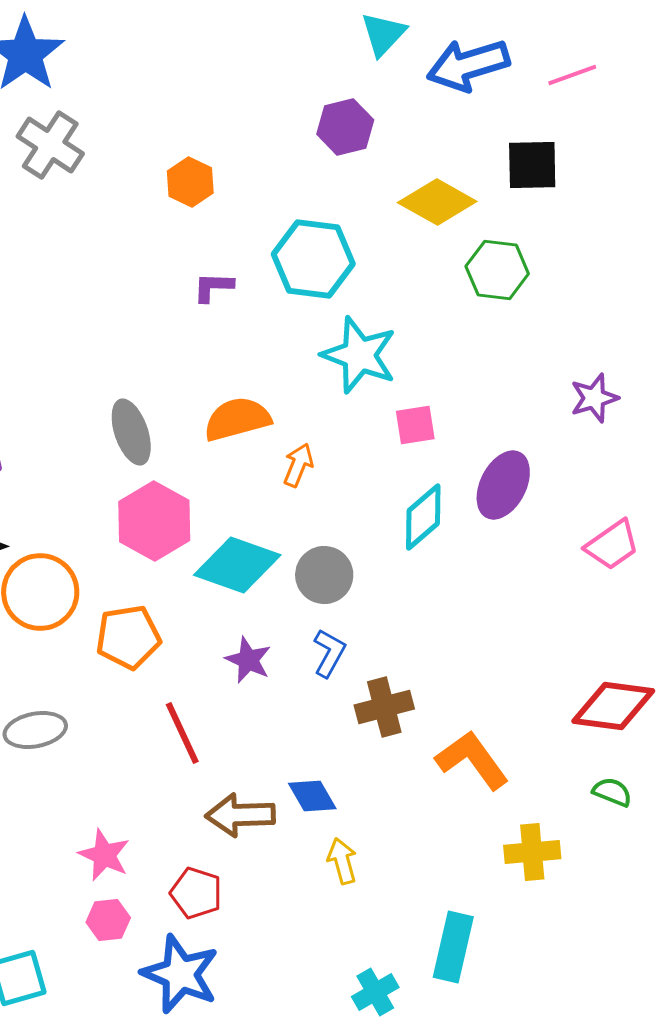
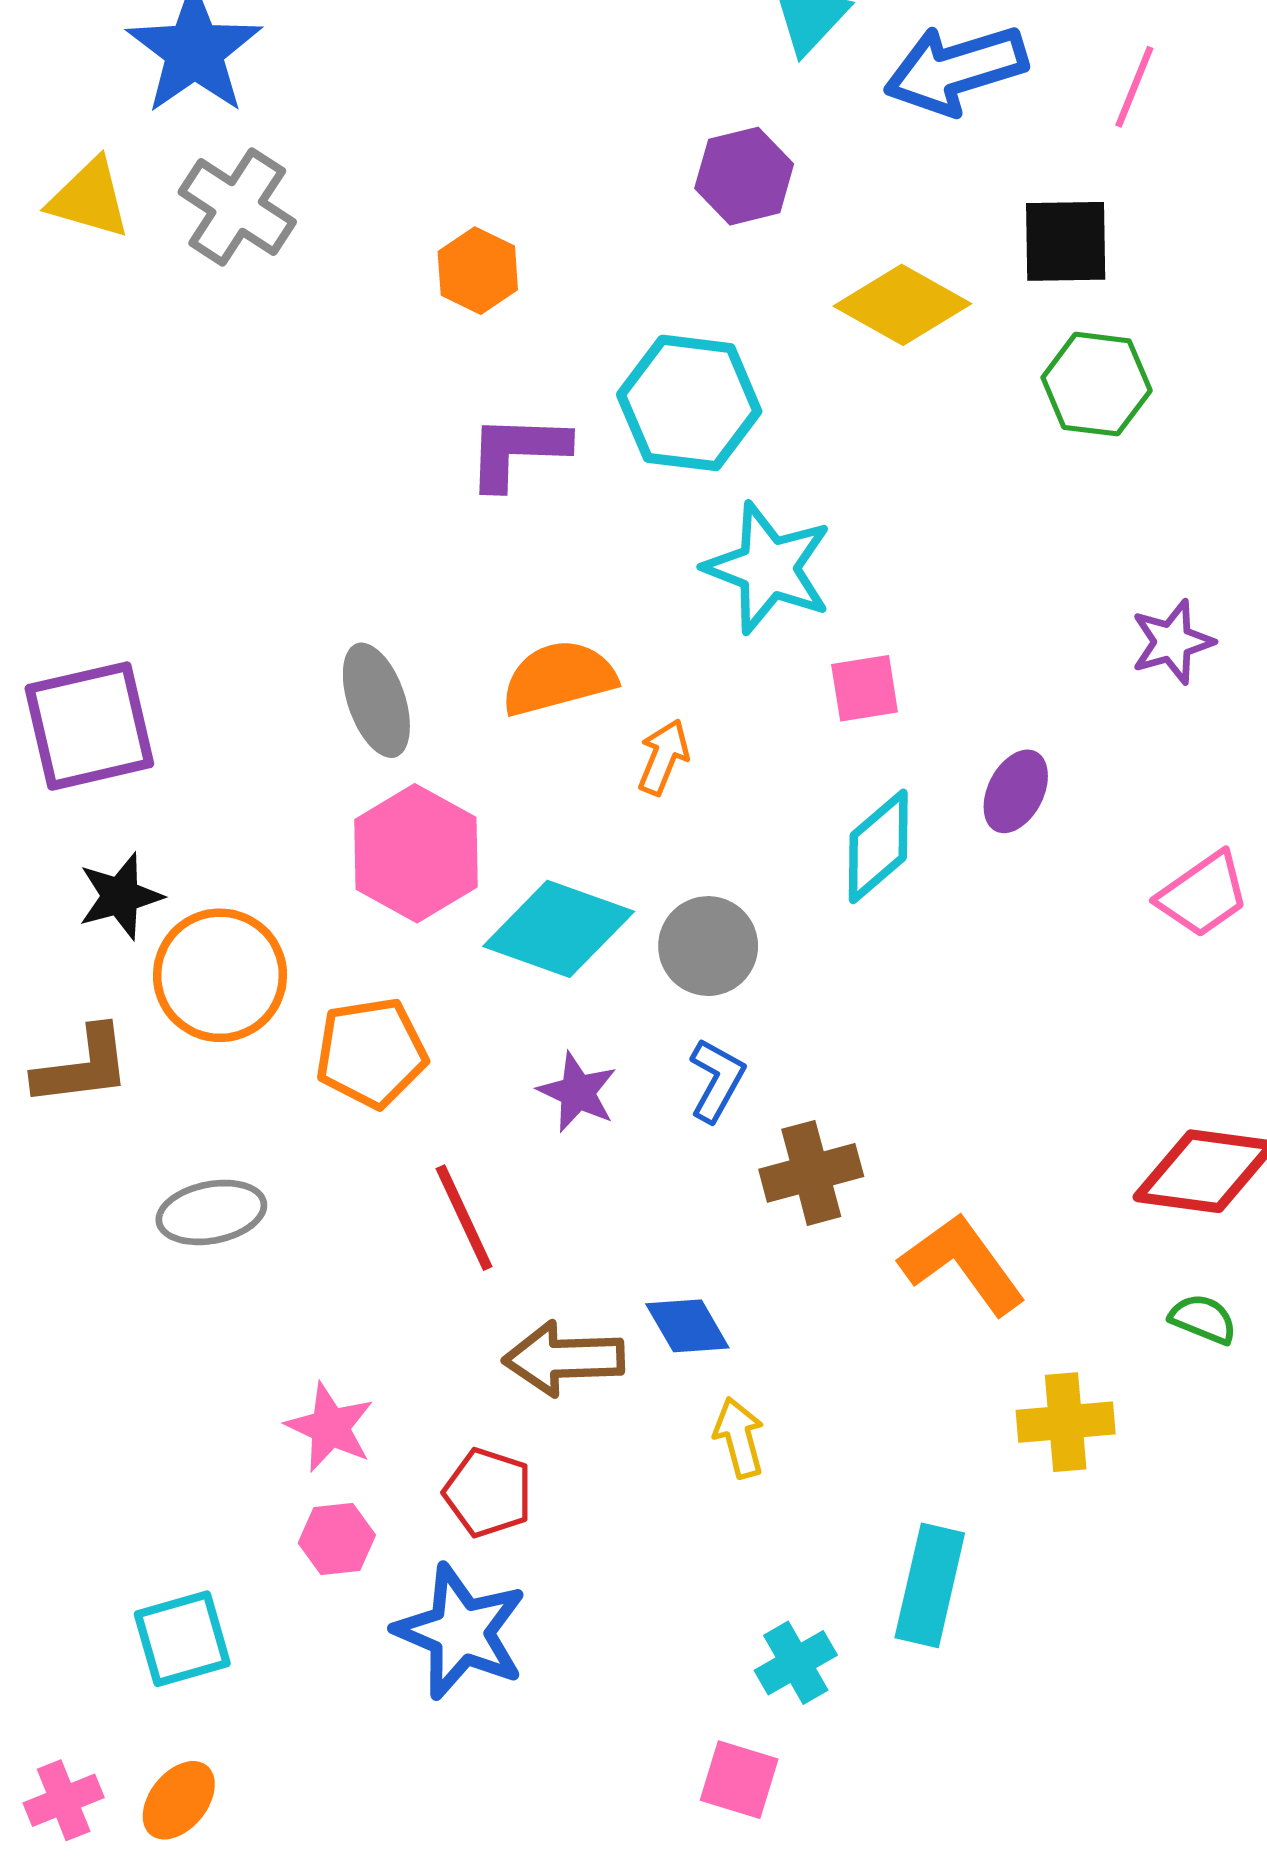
pink line: (572, 75) -> (1134, 87), turned -48
green hexagon: (497, 270) -> (1097, 384), moved
purple L-shape: (213, 287) -> (517, 451), size x1.5
purple ellipse: (503, 485) -> (1016, 791), size x0.7

